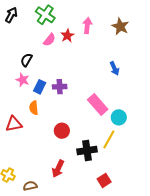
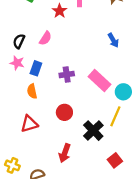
pink semicircle: (49, 40) -> (45, 38), moved
purple cross: (60, 87) -> (67, 75), moved
red triangle: (14, 124) -> (29, 124), moved
black cross: (87, 151) -> (93, 131), turned -30

